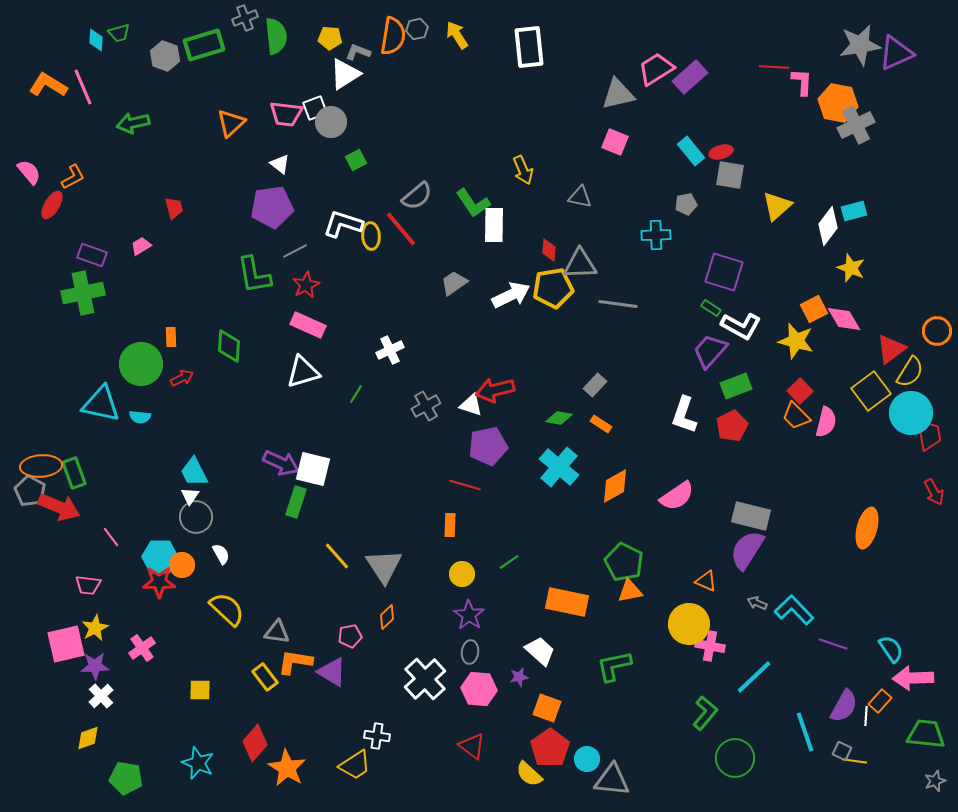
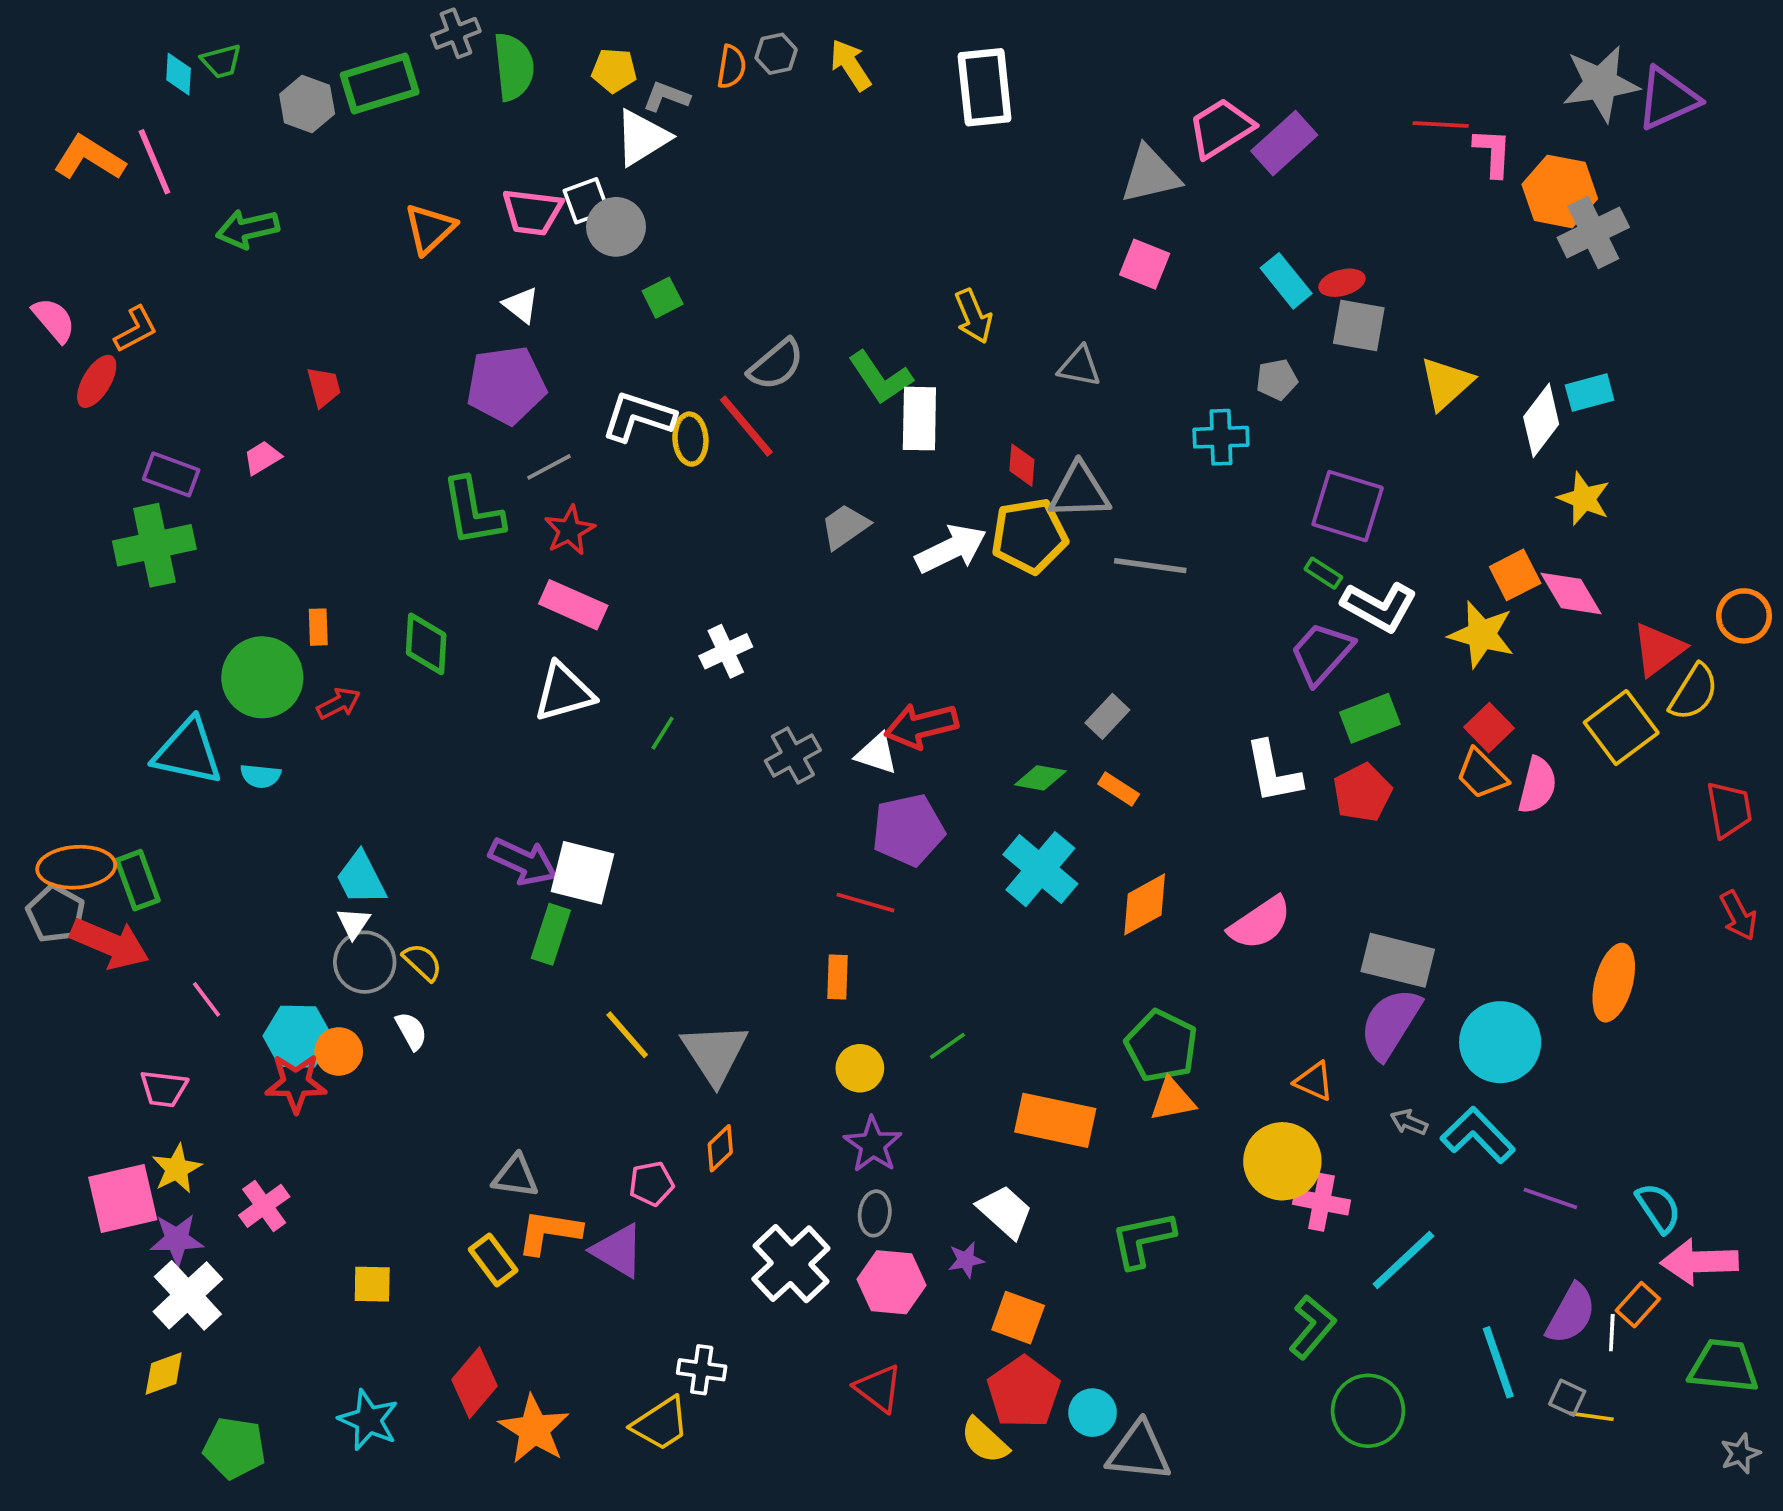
orange semicircle: (393, 36) -> (731, 67), size x0.6
cyan circle: (911, 413) -> (1500, 1042), moved
white L-shape: (684, 415) -> (1273, 772), turned -30
yellow semicircle: (227, 609) -> (422, 962), moved, size x0.6
white cross: (101, 696) -> (188, 1295), size x1.5

